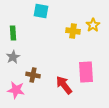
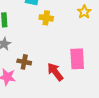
yellow cross: (73, 31) -> (46, 18), moved

